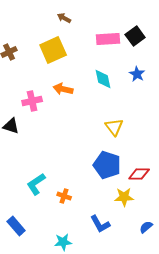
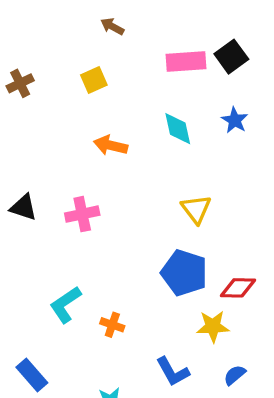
yellow square: (53, 50) -> (94, 80), size x0.6
pink cross: (32, 101) -> (82, 214), moved
blue semicircle: (146, 227) -> (235, 375), moved

